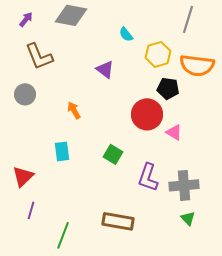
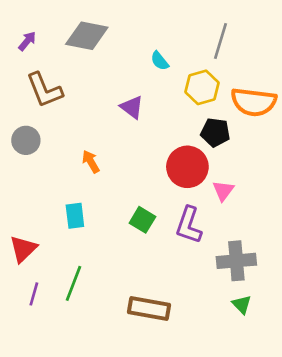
gray line: (188, 19) -> (221, 41), moved
pink triangle: (174, 132) -> (223, 191), turned 36
purple L-shape: (148, 177) -> (189, 225), moved
green line: (63, 235) -> (74, 283), moved

